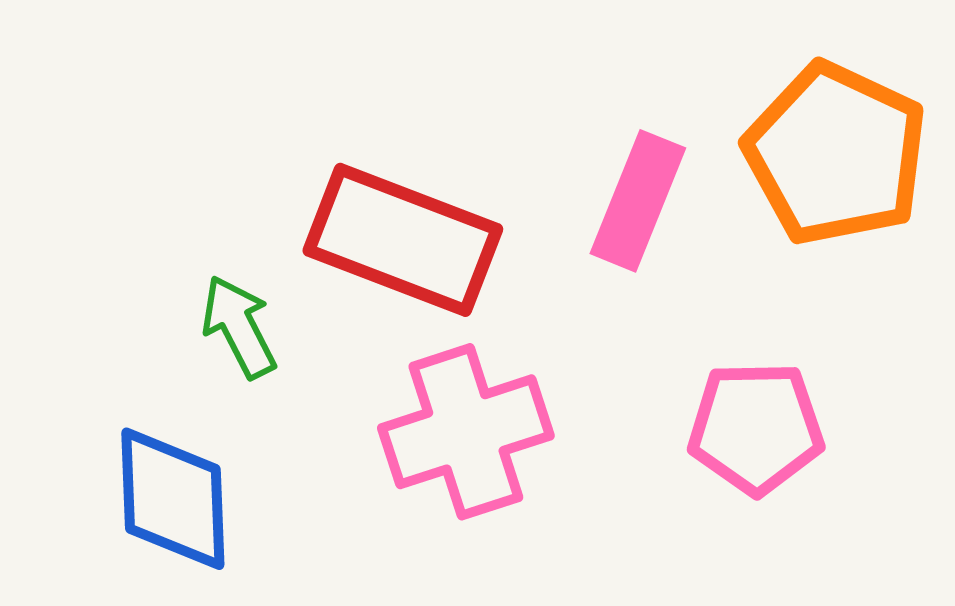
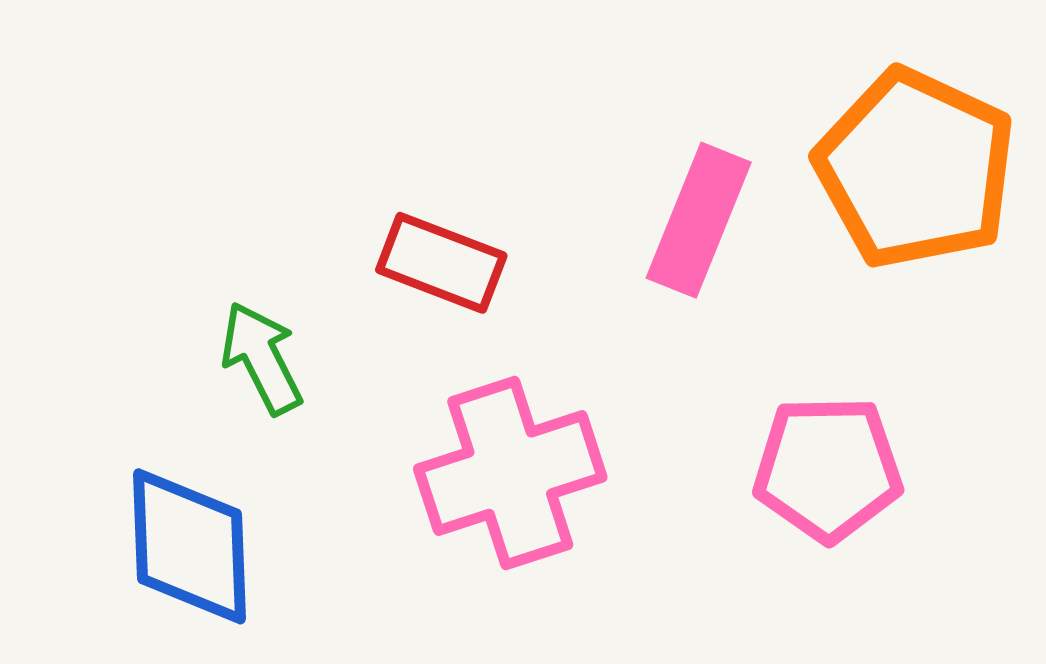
red rectangle: (403, 240) -> (441, 263), size x0.6

